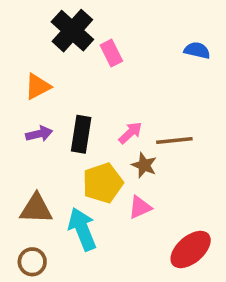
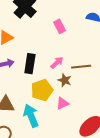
pink rectangle: (111, 53) -> (60, 26), moved

